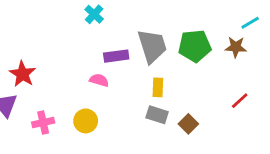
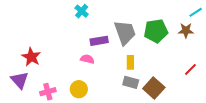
brown square: (188, 124) -> (154, 88), size x1.5

